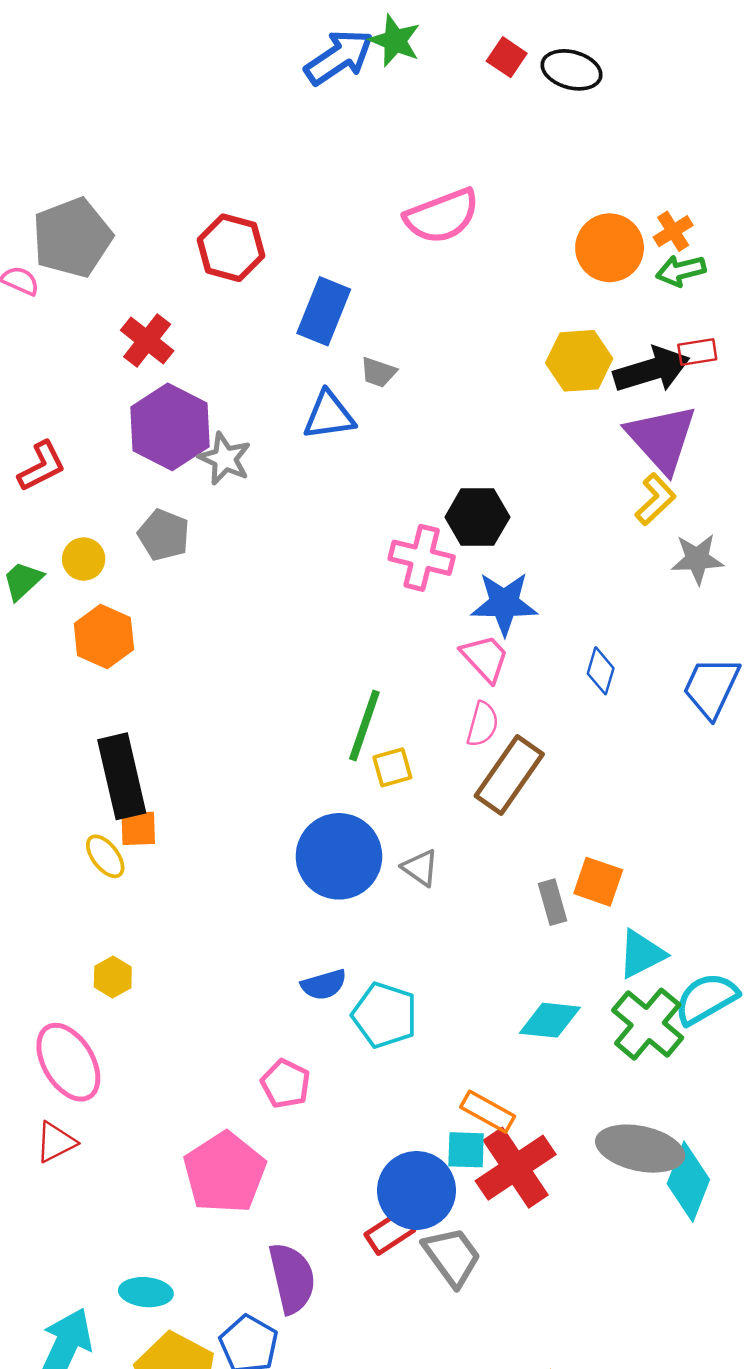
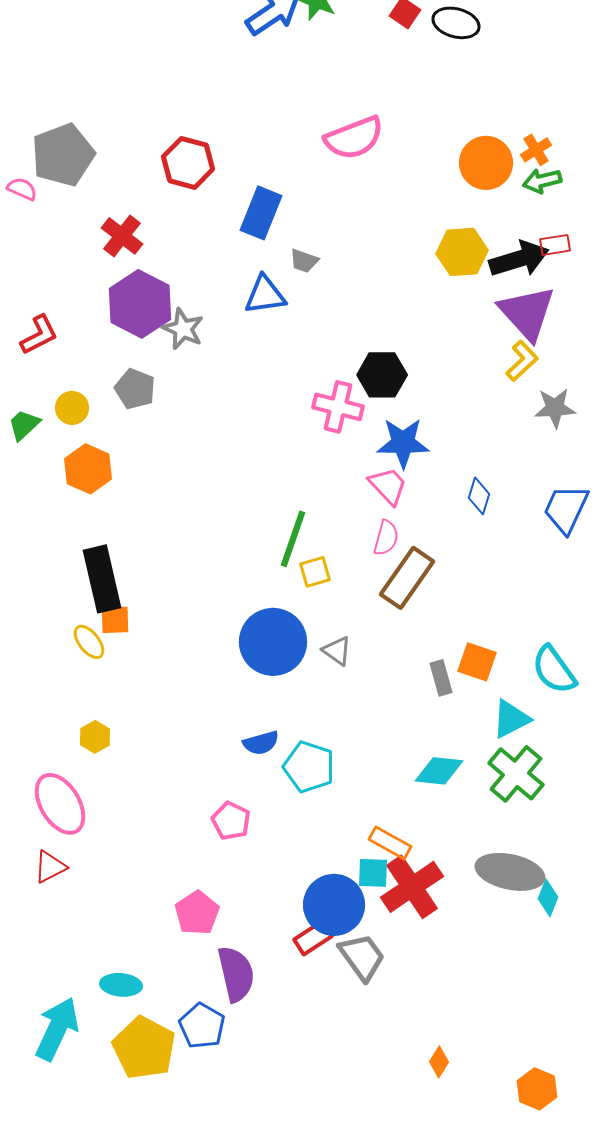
cyan semicircle: (706, 999) -> (554, 670), moved, turned -96
pink pentagon: (225, 1173) -> (197, 913), moved, size x0.7
cyan diamond: (688, 1182) -> (548, 898), size x0.6

